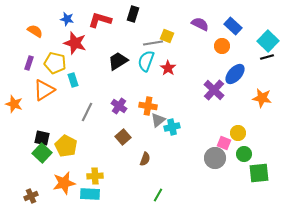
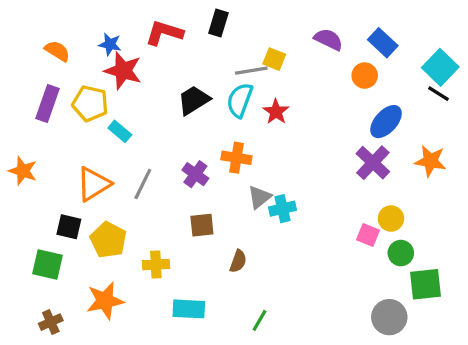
blue star: (67, 19) -> (110, 44), moved
black line: (267, 57) -> (439, 94), turned 48
purple rectangle: (29, 63) -> (47, 103), size x1.5
cyan rectangle: (73, 80) -> (120, 131), turned -32
orange triangle: (44, 90) -> (93, 184), moved
purple cross: (214, 90) -> (373, 163), moved
orange cross: (148, 106) -> (236, 158), moved
brown square: (123, 137) -> (202, 225), turned 35
green square: (42, 153) -> (47, 265), moved, turned -30
gray circle: (215, 158) -> (389, 317), moved
yellow cross: (95, 176) -> (156, 265), moved
cyan rectangle: (90, 194) -> (189, 309), moved

